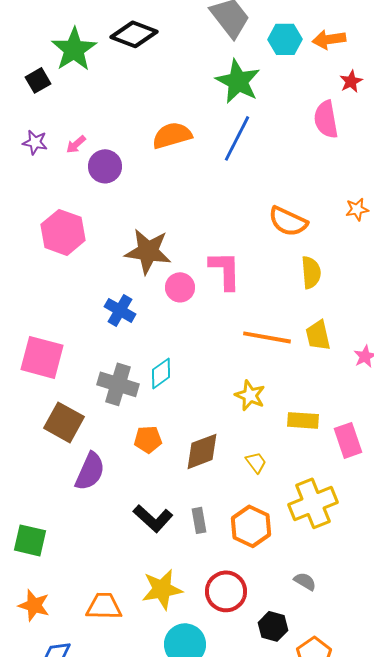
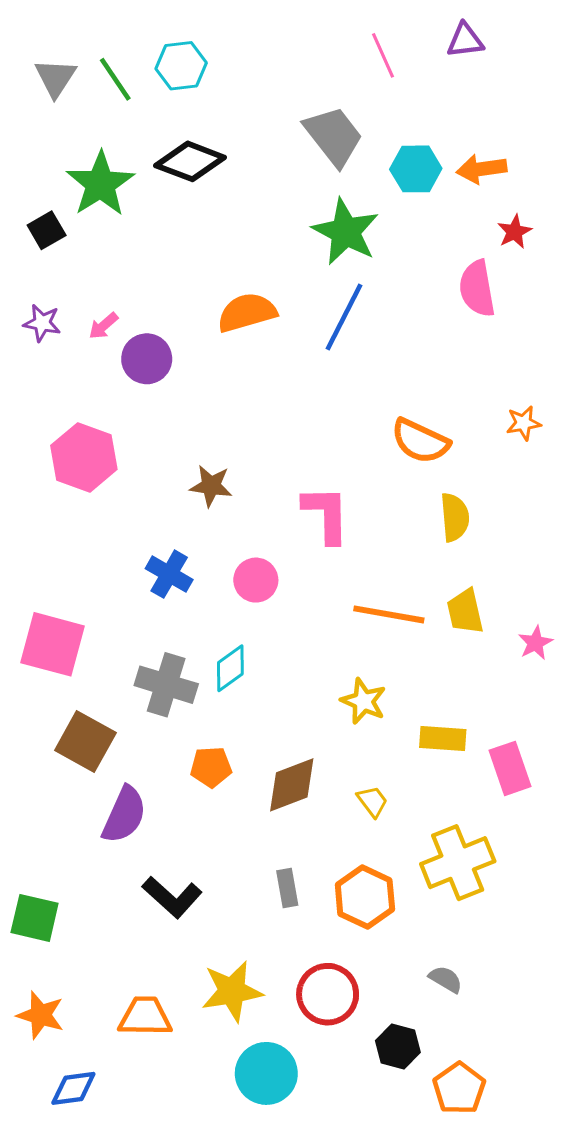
brown star: (148, 251) -> (211, 486), size x0.6
pink circle: (180, 287) -> (256, 580), moved
black L-shape: (153, 518) -> (172, 897), moved

